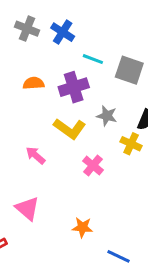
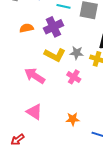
gray star: (107, 116) -> (77, 53), moved
pink arrow: (36, 155) -> (35, 76), size x1.5

